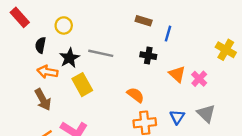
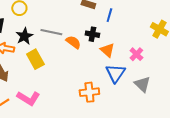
orange triangle: (177, 74) -> (107, 50), moved
orange semicircle: (135, 95) -> (73, 42), moved
blue triangle: (177, 117) -> (115, 73), moved, size x1.5

